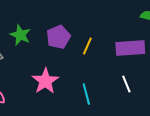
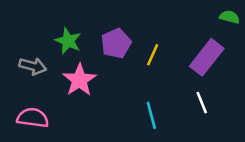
purple rectangle: (130, 48) -> (207, 57), turned -48
pink star: (45, 81) -> (79, 80), moved

